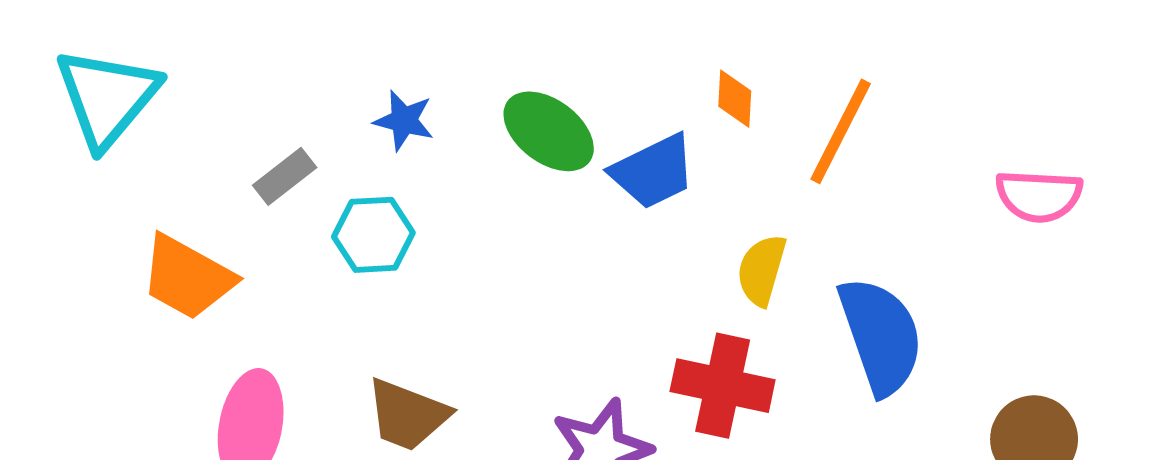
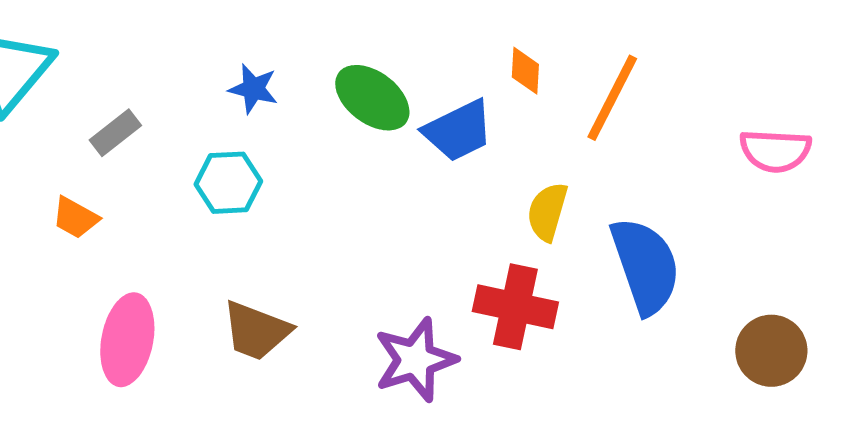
gray rectangle: (285, 176) -> (115, 133), moved
orange trapezoid: (187, 277) -> (75, 218), size x0.6

